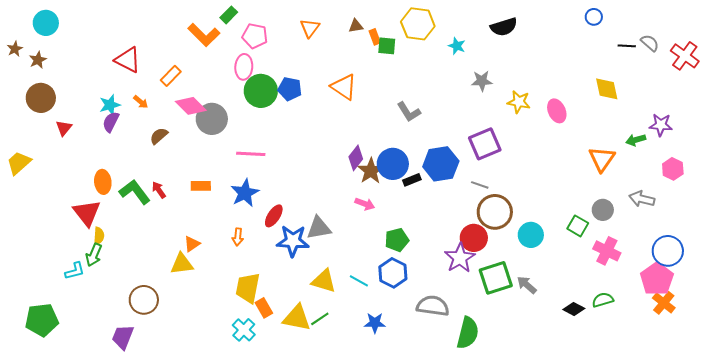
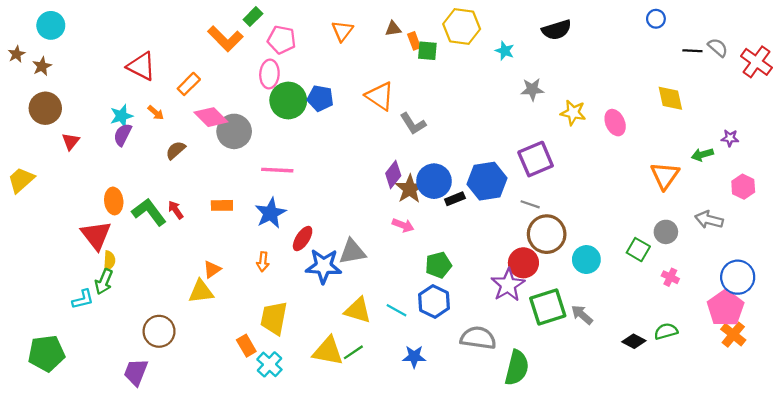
gray L-shape: (409, 112) -> (413, 124), moved
purple star: (661, 125) -> (730, 138), size x0.7
pink cross: (607, 251) -> (670, 277), size x0.6
orange rectangle: (264, 308) -> (246, 346), moved

